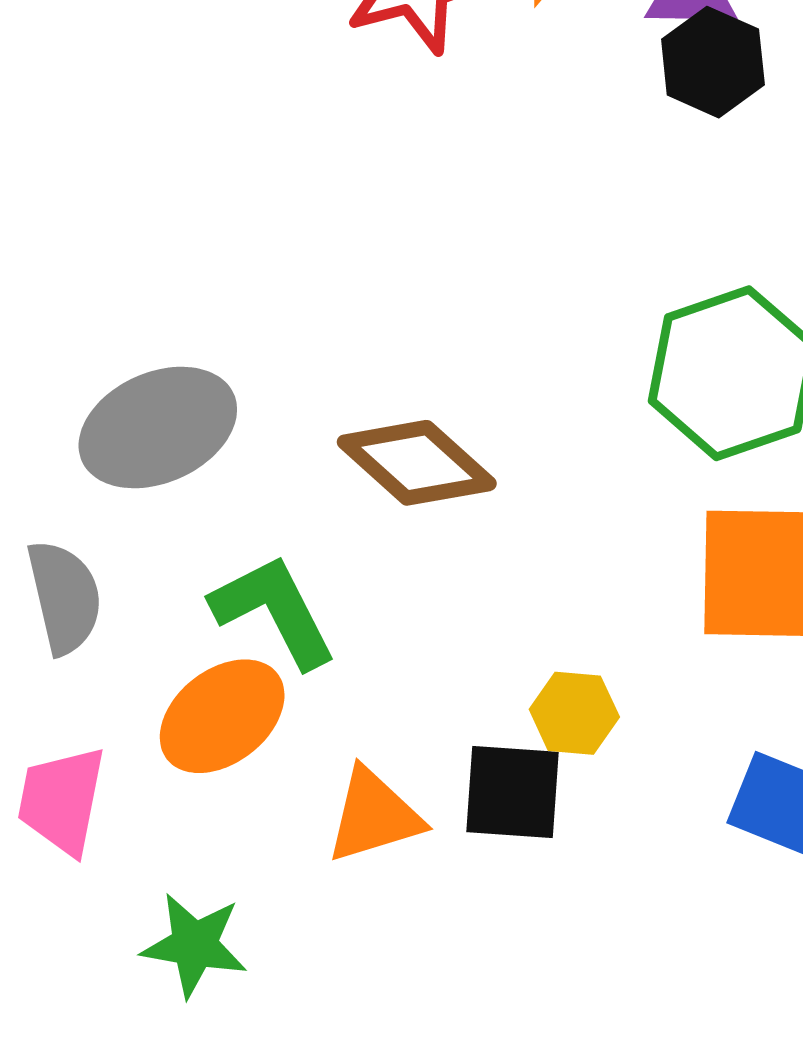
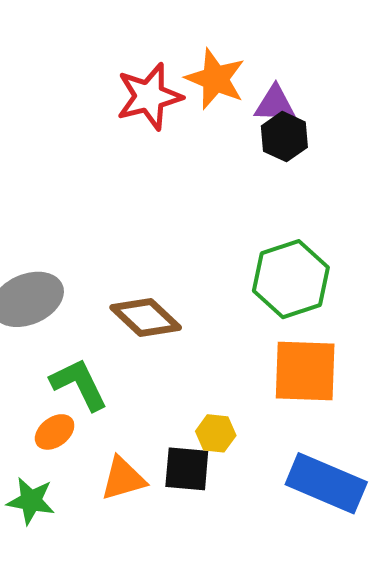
orange ellipse: (222, 716) -> (55, 432), size x0.7
green star: (194, 945) -> (31, 501), moved

